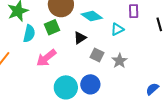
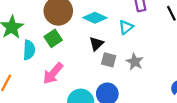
black triangle: (80, 38) -> (96, 44), moved

